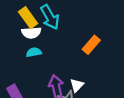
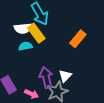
yellow rectangle: (28, 18) -> (36, 33), moved

